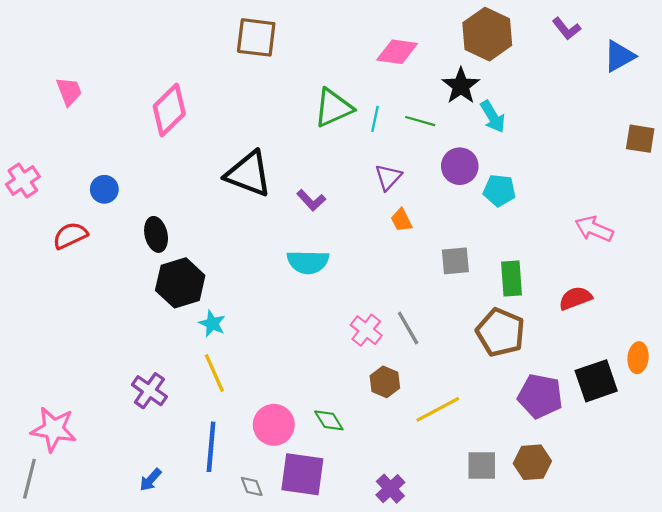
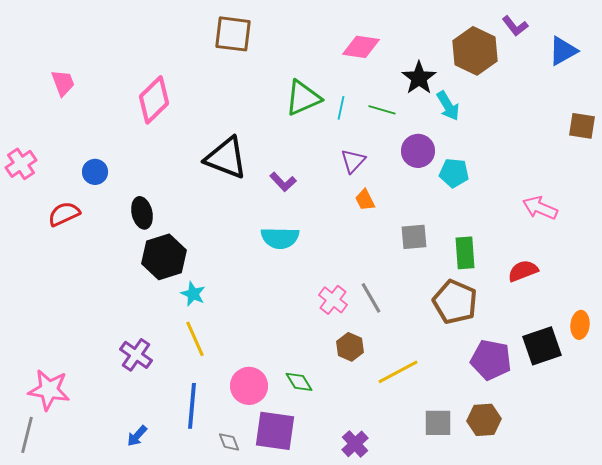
brown hexagon: (487, 34) -> (475, 51), moved

